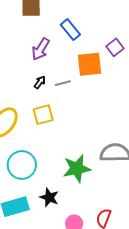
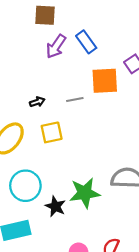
purple arrow: (41, 49) -> (56, 46), moved
black arrow: (40, 82) -> (37, 102), moved, turned 32
black star: (49, 197) -> (55, 206), moved

